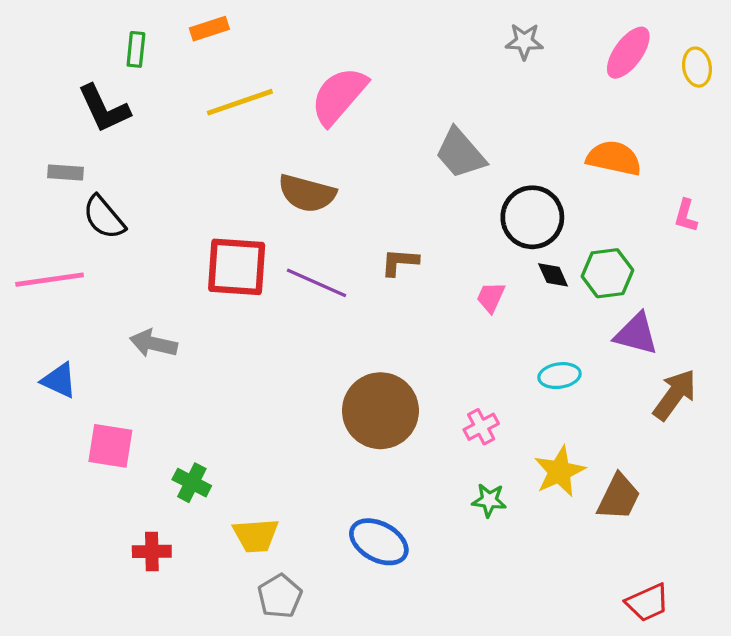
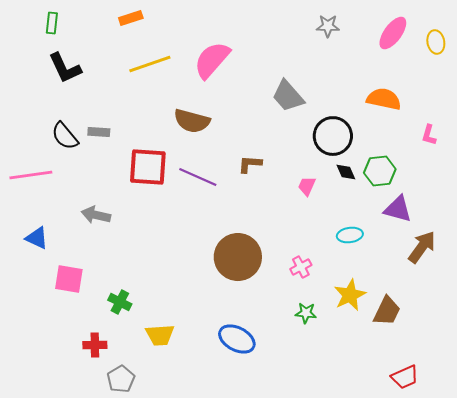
green rectangle: (136, 49) -> (52, 23), moved
gray rectangle: (66, 173) -> (99, 132), moved
gray pentagon: (280, 596) -> (121, 379), moved

